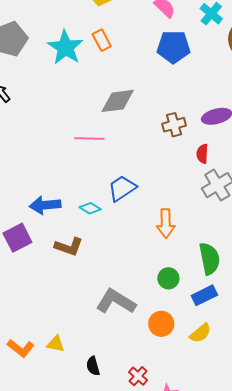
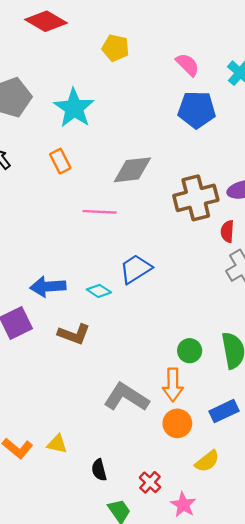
orange rectangle: (102, 40) -> (60, 161), moved
brown cross: (174, 125) -> (196, 198), size x1.6
orange arrow: (166, 223) -> (173, 385), moved
green circle: (168, 278) -> (190, 351), moved
blue rectangle: (204, 295) -> (224, 411), moved
yellow semicircle: (200, 333) -> (207, 461), moved

